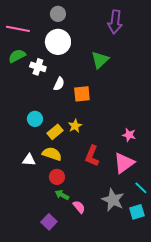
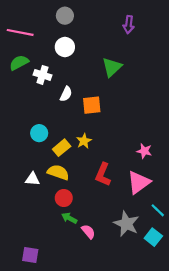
purple arrow: (115, 22) -> (129, 25), size x0.7
white circle: (58, 42) -> (65, 47), size x0.7
cyan square: (137, 212) -> (153, 237), turned -35
purple square: (49, 222) -> (30, 255), moved, turned -35

